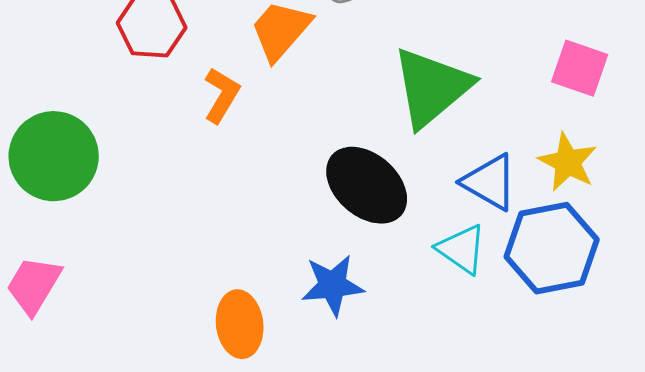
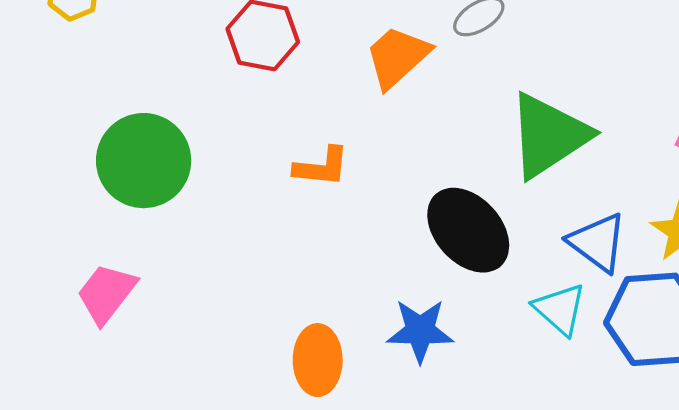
orange L-shape: (222, 95) -> (322, 167), moved, turned 58

